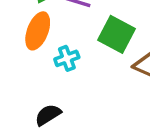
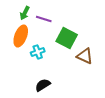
black semicircle: (48, 115) -> (43, 85), moved

